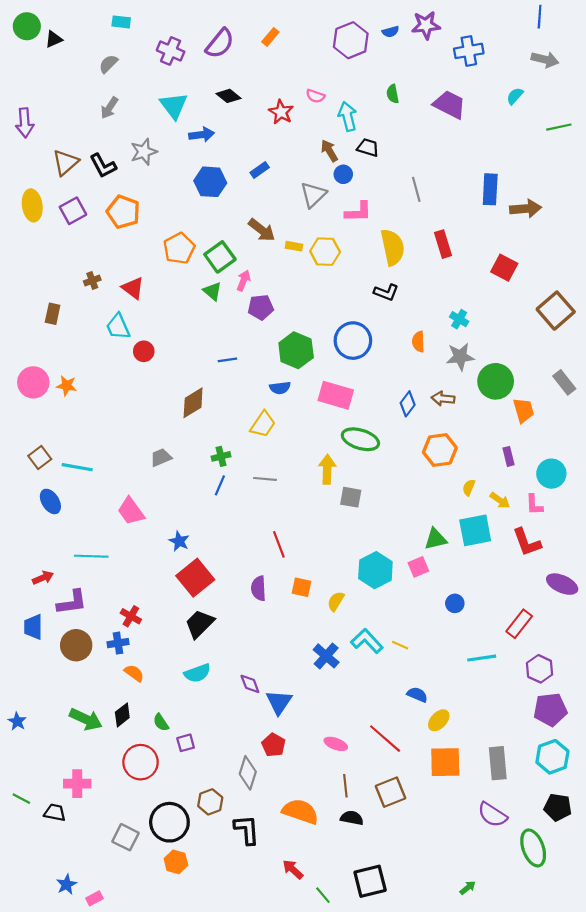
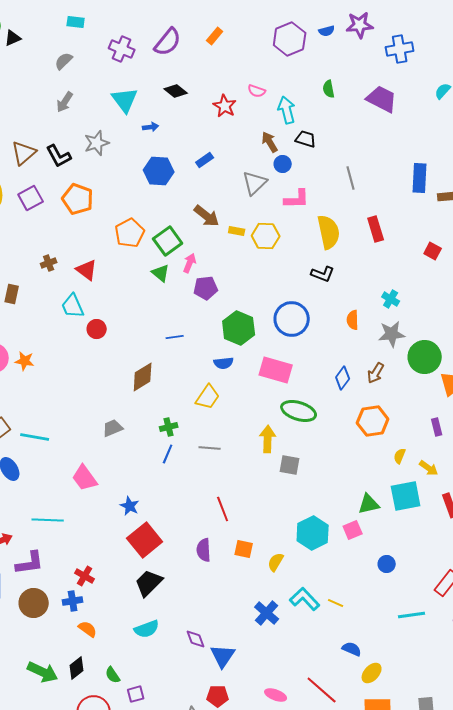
blue arrow: (202, 135) -> (151, 127), size x0.7
red square: (504, 268) -> (433, 251), size x0.7
brown arrow: (443, 398) -> (376, 373), turned -65
red pentagon: (274, 745) -> (218, 696), turned -30

